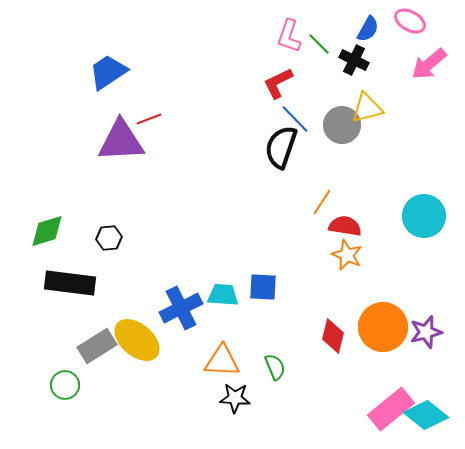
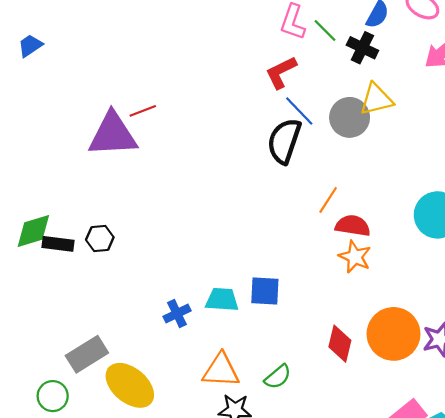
blue trapezoid: (108, 72) -> (30, 46), moved, size x0.6
black rectangle: (70, 283) -> (58, 244), moved, size x0.6
blue cross: (181, 308) -> (177, 314), size x0.6
yellow ellipse: (137, 340) -> (130, 385), moved
green semicircle: (275, 367) -> (278, 377), turned 72

